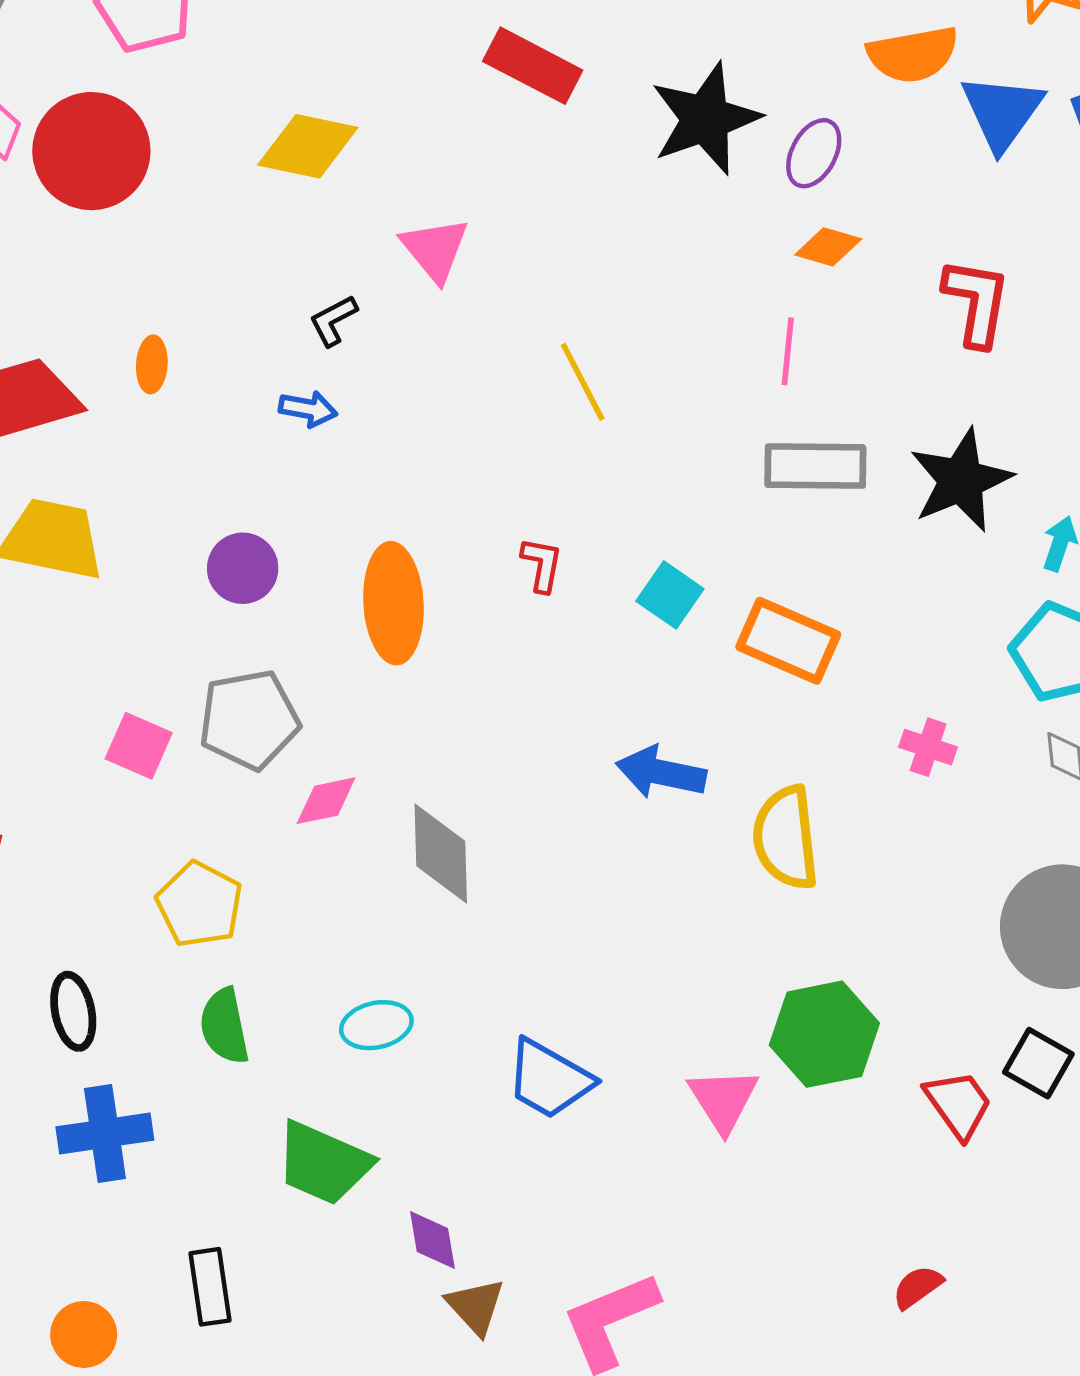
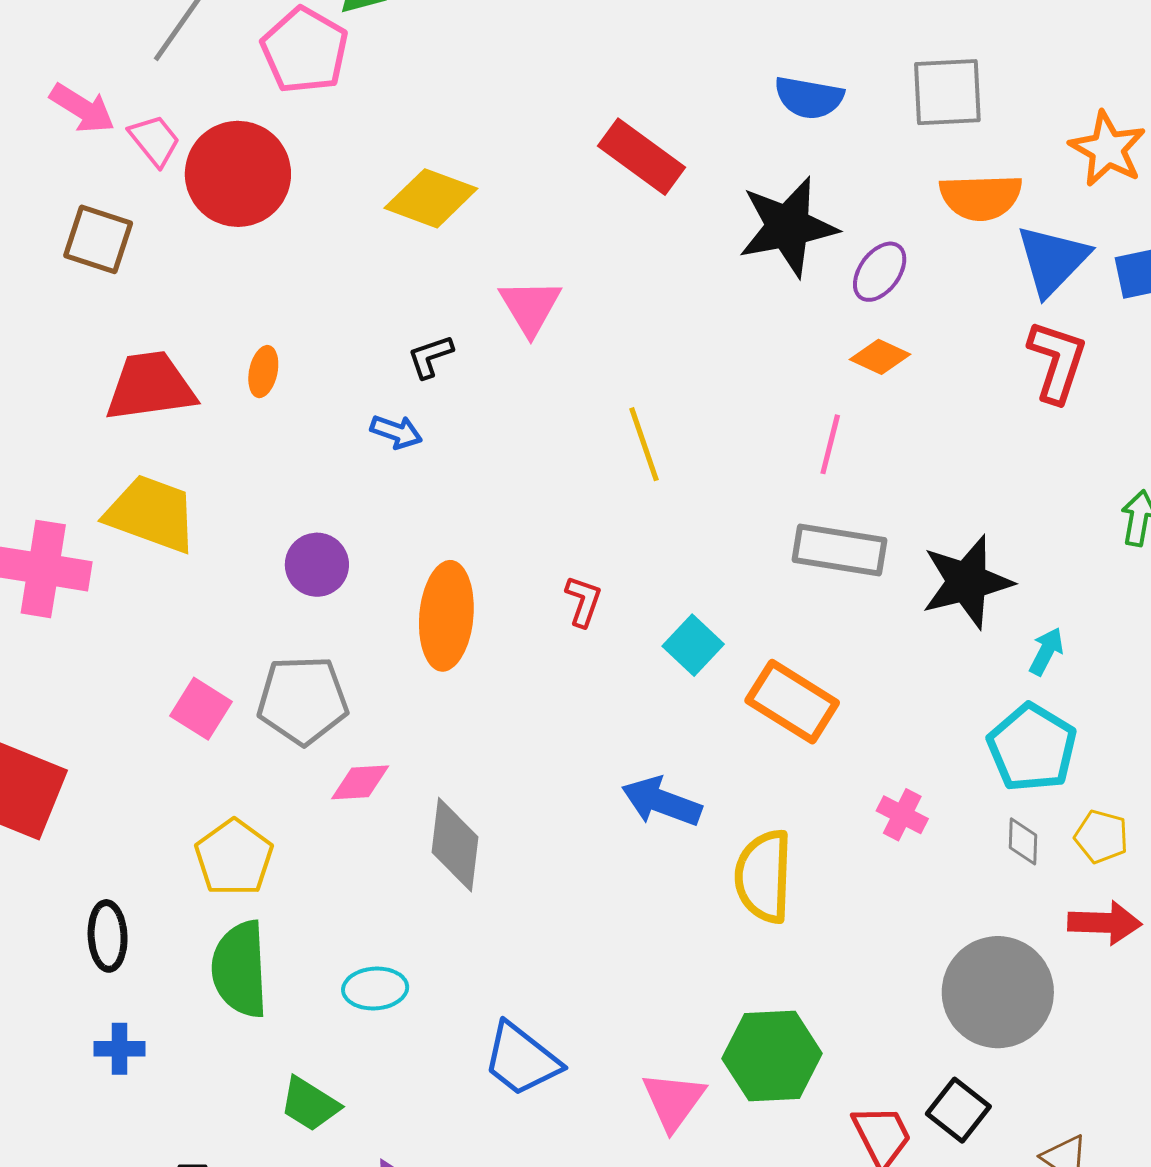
red L-shape: (977, 302) -> (1057, 361), moved
green semicircle: (224, 1026) -> (240, 969), size x1.4
blue cross: (105, 1133) -> (119, 1049), size x0.6
green trapezoid: (323, 1163) -> (310, 1104), size x0.7

